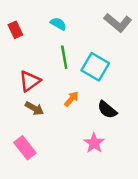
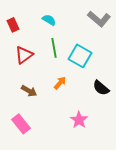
red triangle: (30, 81) -> (24, 55), moved
black semicircle: (107, 110) -> (101, 88), moved

